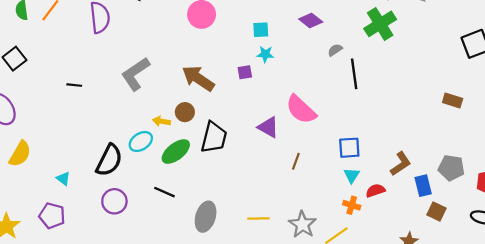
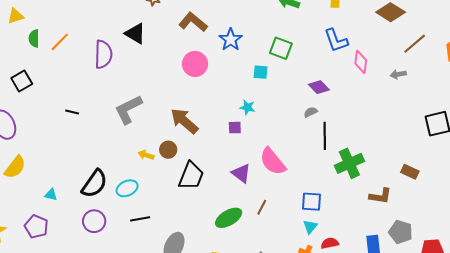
purple diamond: (311, 20) -> (319, 87), moved
green cross: (380, 24) -> (349, 163), moved
cyan square: (261, 30) -> (261, 72), moved
purple square: (245, 72) -> (235, 128), moved
cyan ellipse: (141, 141) -> (127, 188), moved
green ellipse: (176, 152) -> (229, 218), moved
brown L-shape: (401, 164) -> (380, 196), moved, turned 35
cyan triangle: (63, 179) -> (51, 195), turned -32
black line: (164, 192) -> (140, 219), turned -42

